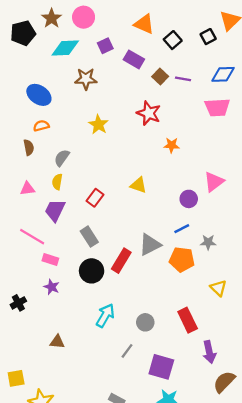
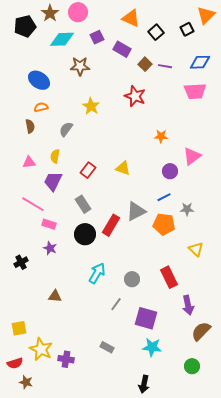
orange star: (172, 145) -> (161, 136), moved
gray semicircle: (62, 158) -> (66, 129), moved
yellow triangle: (138, 185) -> (123, 168), moved

